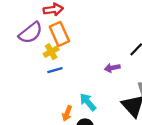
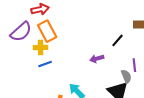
yellow cross: (51, 52) -> (41, 48), turned 32

